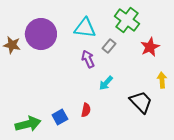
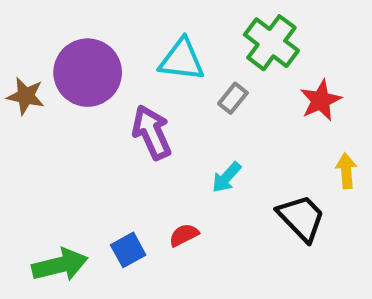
purple arrow: (88, 59) -> (152, 132), moved, size x1.4
red semicircle: (86, 110) -> (184, 235), turned -128

